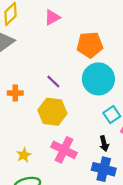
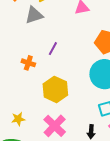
purple line: (53, 82) -> (53, 49), moved, turned 56

